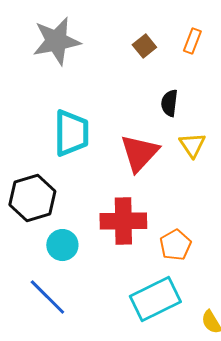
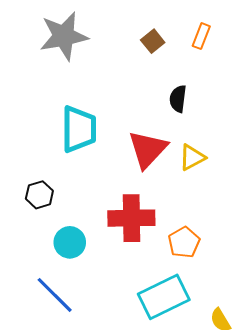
yellow triangle: (192, 145) -> (192, 157), moved, turned 36
black hexagon: (32, 198) -> (39, 195), size x0.6

